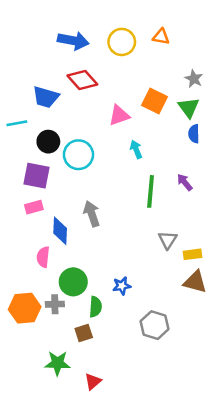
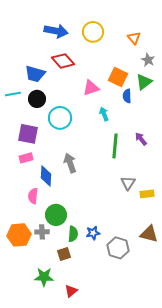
orange triangle: (161, 37) -> (134, 38), moved, turned 40
green triangle: (189, 108) -> (144, 82), turned 30
blue semicircle: (194, 134) -> (127, 96), moved
black circle: (48, 142) -> (37, 99), moved
brown triangle: (195, 282) -> (149, 234), moved
blue star: (122, 286) -> (93, 233), moved

